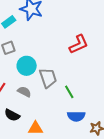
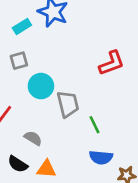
gray semicircle: (24, 92) -> (33, 138), moved
black semicircle: (12, 115) -> (18, 164), moved

